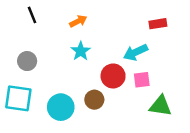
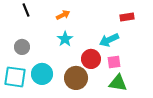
brown circle: (94, 100) -> (76, 78), size x1.5
green triangle: (160, 106) -> (118, 83), moved
cyan circle: (61, 107) -> (42, 74), moved

